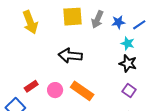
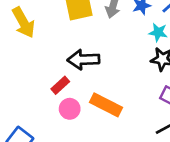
red rectangle: (31, 86) -> (60, 85), moved

